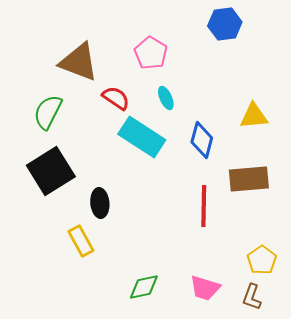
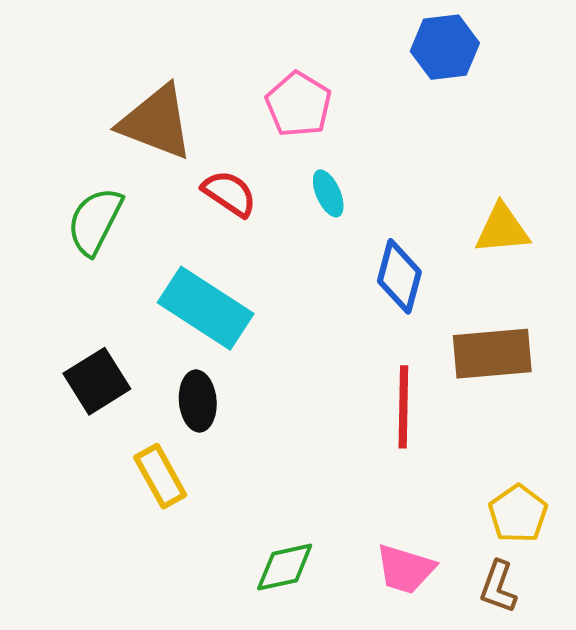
cyan rectangle: (142, 137) -> (206, 308), moved
black square: (51, 171) -> (97, 381), moved, size x0.7

